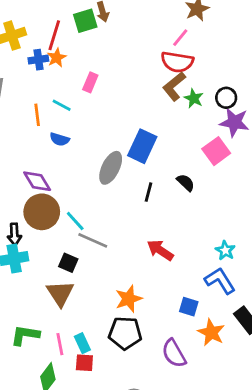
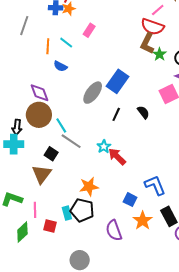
brown L-shape: (174, 86) -> (147, 43), turned -35
cyan star: (225, 250) -> (104, 147), moved
cyan rectangle: (82, 343) -> (67, 213), moved

